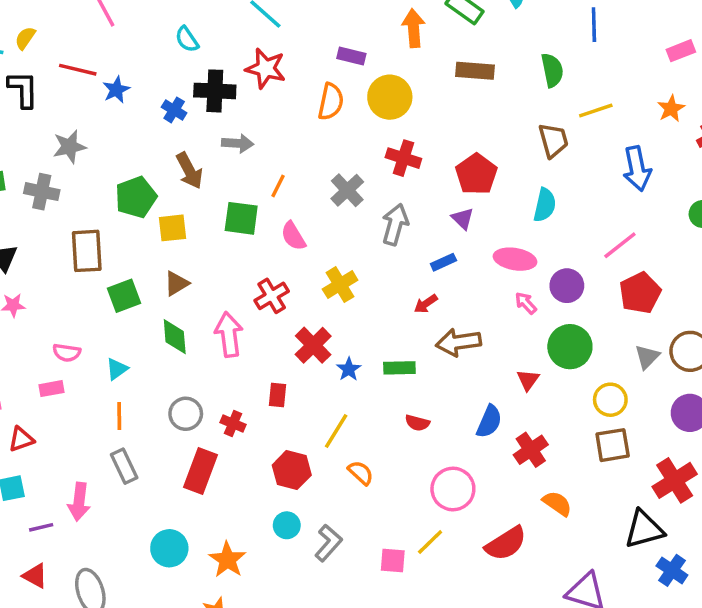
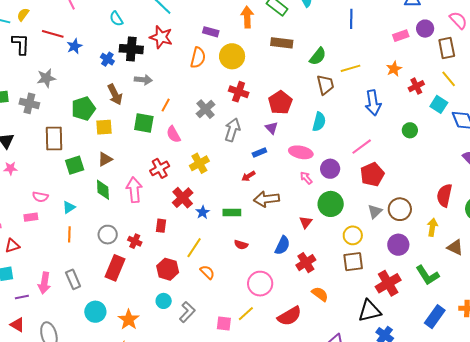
green semicircle: (552, 70) -> (318, 56), moved, turned 48
gray rectangle: (124, 466) -> (73, 279), moved

